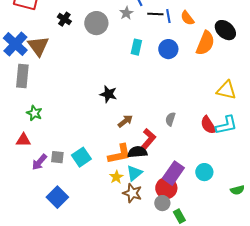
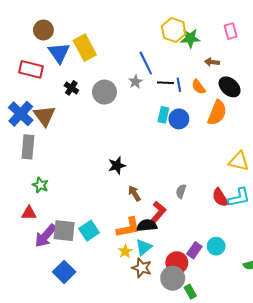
black ellipse: (225, 30) -> (230, 87), moved
cyan rectangle: (136, 47) -> (163, 115), moved
black star: (108, 94) -> (117, 165), turned -30
brown arrow: (125, 121) -> (134, 193), turned -84
gray square: (57, 157) -> (64, 231), size x1.6
purple arrow: (39, 162) -> (45, 236), size x1.4
purple rectangle: (173, 173) -> (194, 250), moved, size x0.7
gray circle: (162, 203) -> (173, 278), size x1.5

